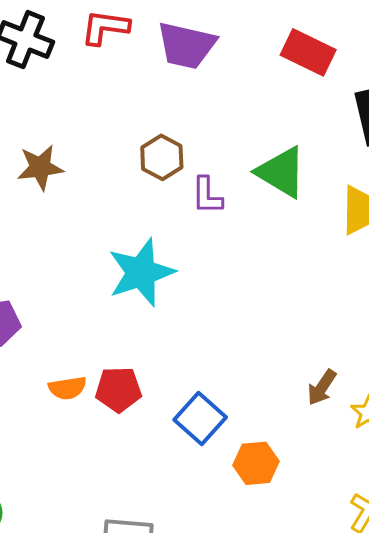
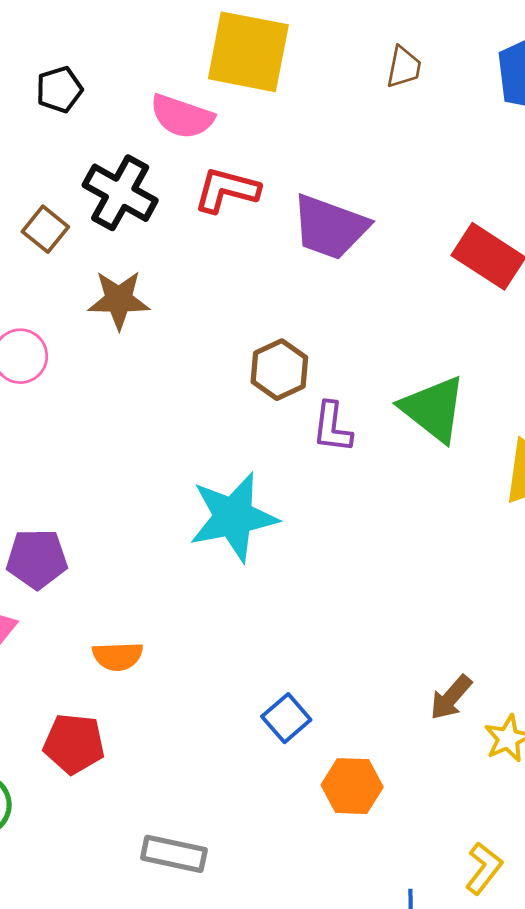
brown star: (40, 167) -> (119, 300), moved
red pentagon: (118, 389) -> (74, 744), moved
blue square: (200, 419) -> (286, 718), size x0.7

